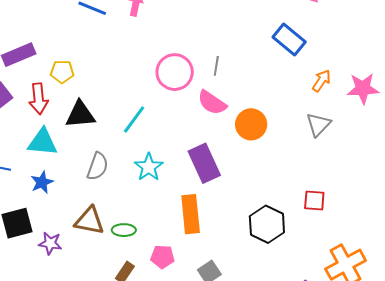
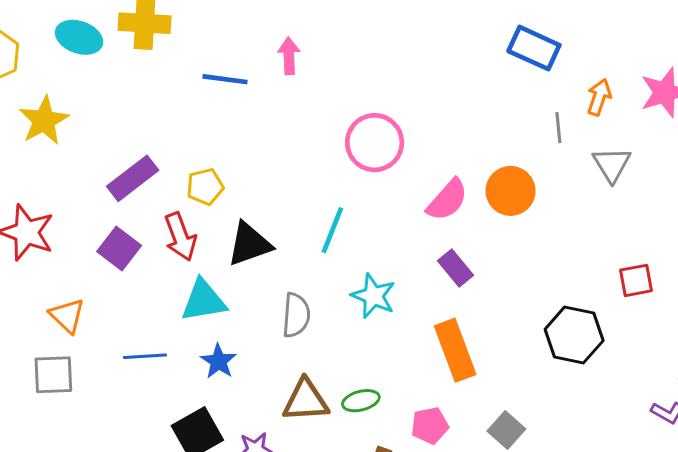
gray line: (216, 66) -> (558, 128), moved
pink semicircle: (212, 103) -> (447, 200), moved, turned -68
purple rectangle: (204, 163) -> (456, 268), size x0.6

